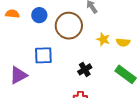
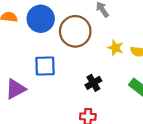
blue circle: (39, 15) -> (41, 19), size x1.5

